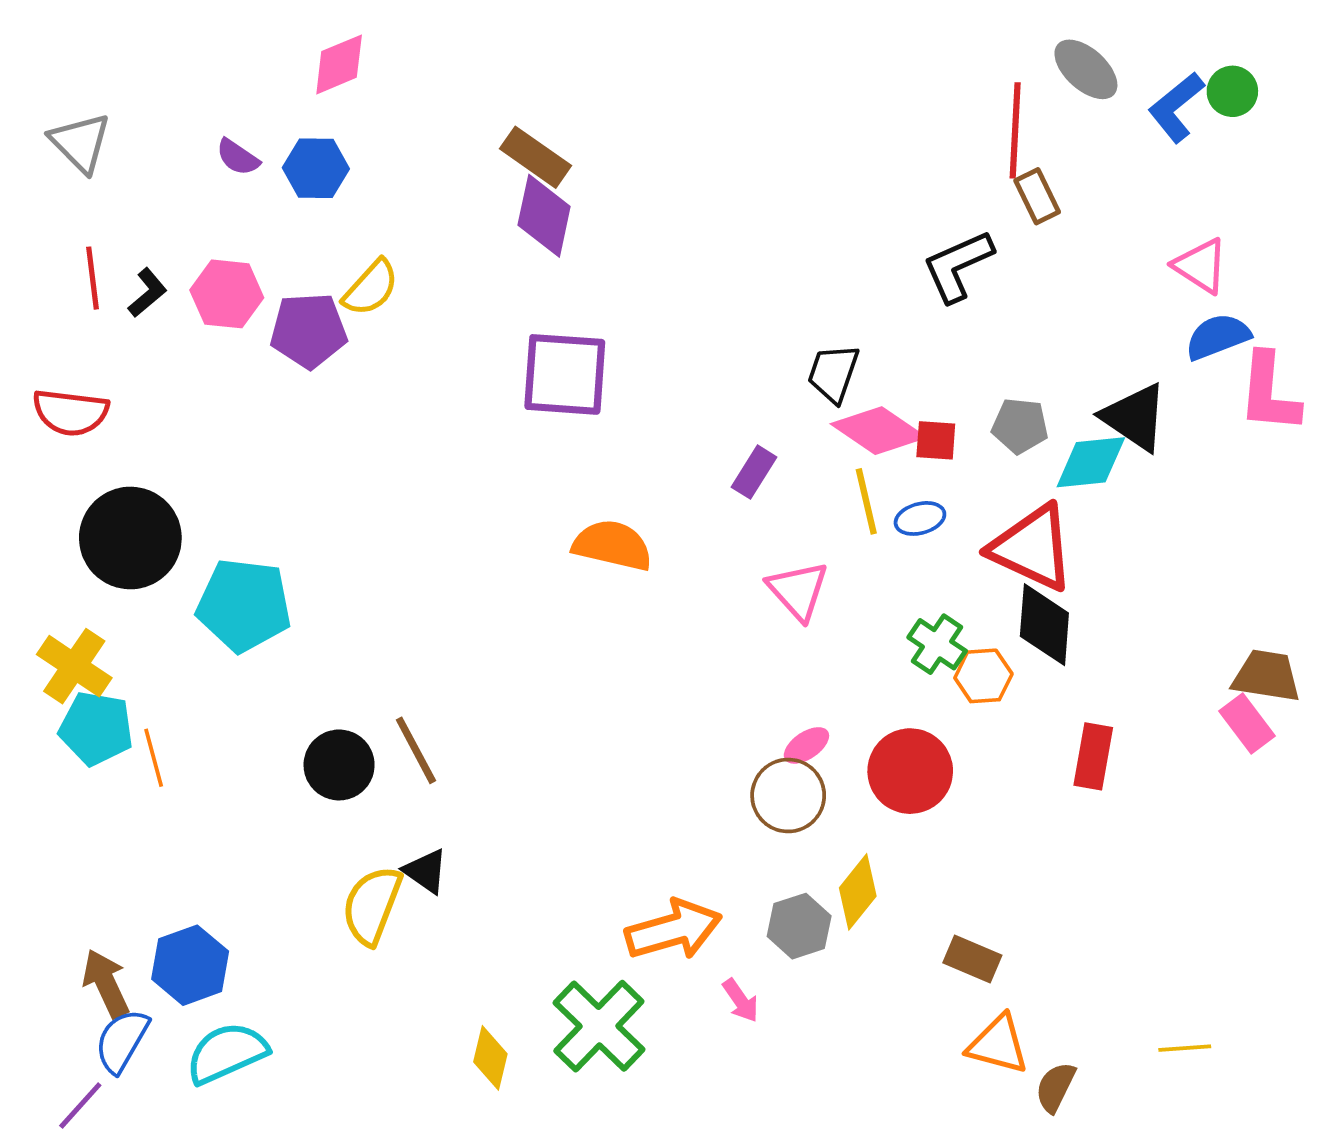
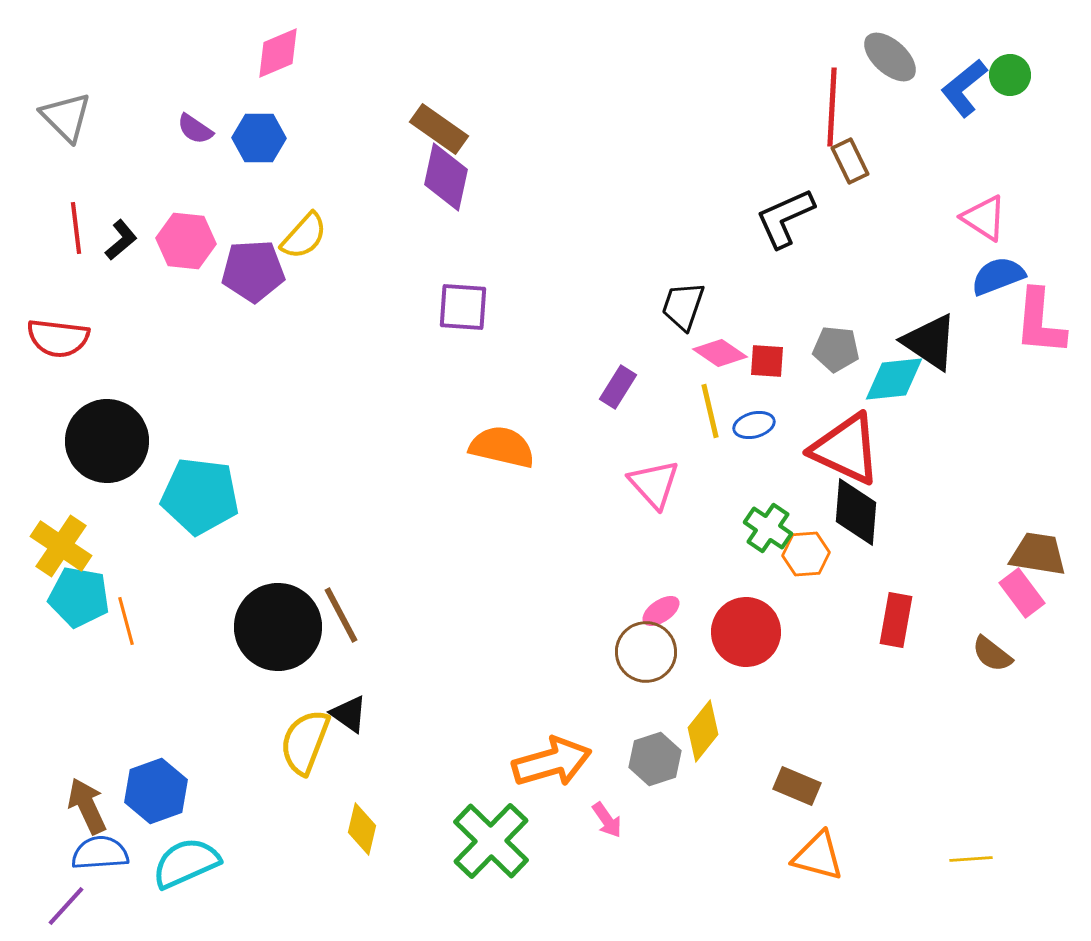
purple square: (565, 374) -> (463, 307), size x0.7
pink diamond: (878, 431) -> (720, 353), size x0.7
black circle: (339, 765) -> (278, 627), size x1.5
blue semicircle: (122, 1041) -> (100, 853), turned 56
yellow diamond: (490, 1058) -> (362, 829), moved
brown semicircle: (1055, 1087) -> (992, 654), moved, turned -78

